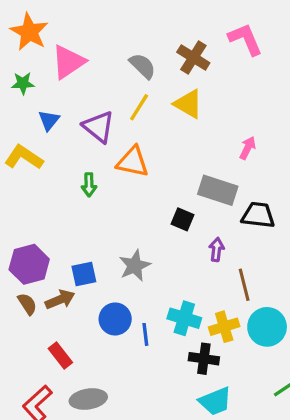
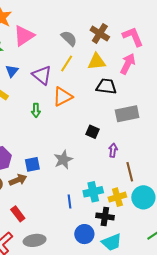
pink L-shape: (245, 39) -> (133, 37), moved
yellow triangle: (188, 104) -> (97, 62), turned -36
pink arrow: (248, 148) -> (128, 64), moved, size x1.5
orange triangle: (133, 162) -> (63, 97), turned -40
gray rectangle: (218, 190) -> (127, 114), moved, turned -30
black trapezoid: (258, 215) -> (106, 86), moved
cyan cross: (184, 318) -> (93, 192), turned -30
blue circle: (115, 319) -> (84, 234), moved

